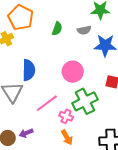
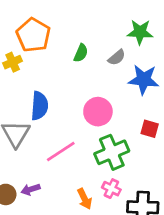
gray semicircle: (84, 30) -> (117, 57), turned -32
pink cross: (66, 116) -> (111, 189), moved

